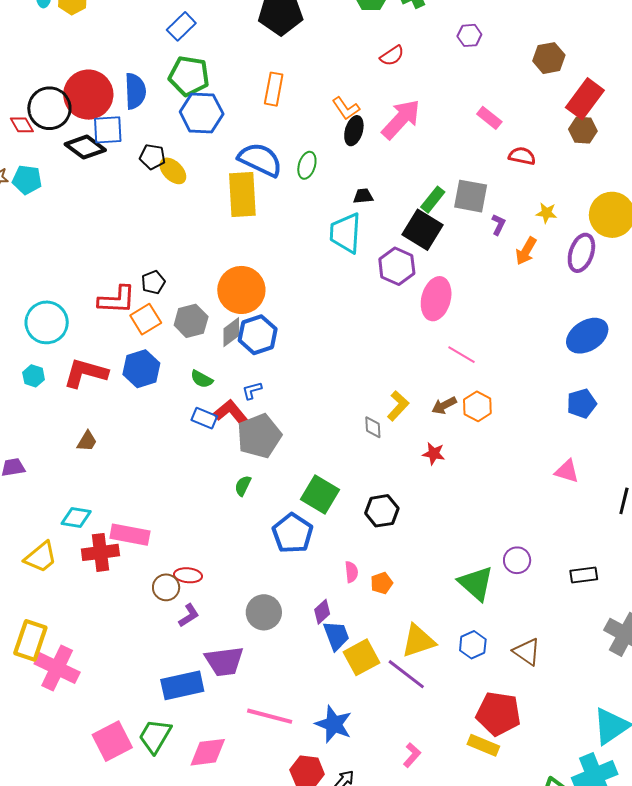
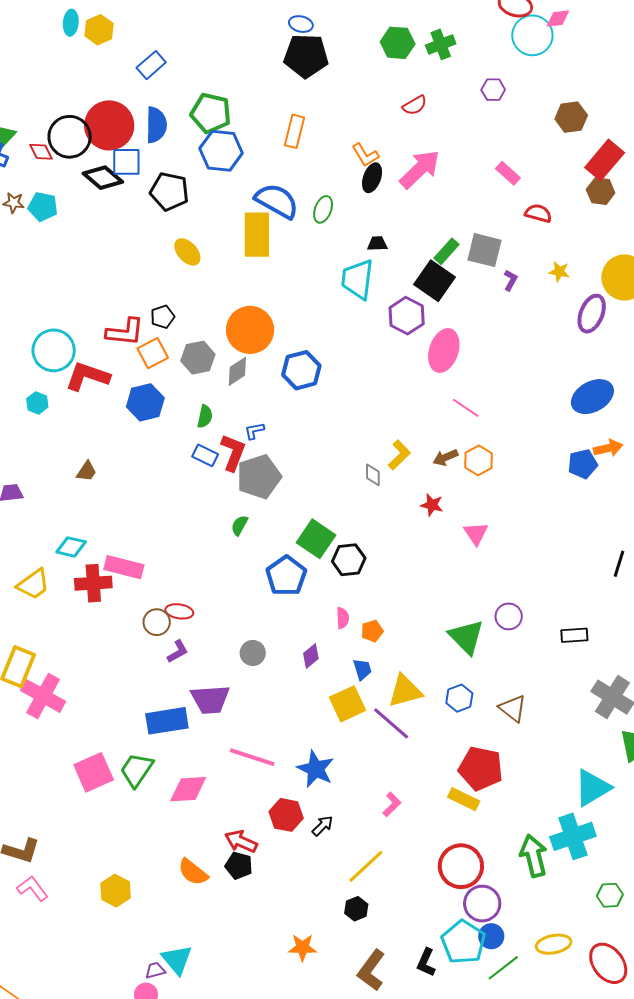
blue rectangle: (181, 26) -> (151, 65), moved
black pentagon: (152, 157) -> (169, 191), size x1.5
yellow ellipse: (173, 171) -> (187, 252), moved
orange arrow: (526, 251) -> (608, 448), moved, turned -136
blue hexagon: (258, 335) -> (301, 370), moved
red L-shape: (86, 373) -> (87, 376), moved
green semicircle: (202, 379) -> (205, 416), turned -110
red L-shape: (232, 413) -> (233, 453), turned 57
pink triangle: (567, 471) -> (476, 534), moved, turned 36
black hexagon: (382, 511) -> (349, 560), moved
gray circle: (264, 612) -> (253, 653), size x0.7
blue trapezoid: (336, 636) -> (362, 669), moved, size x0.7

